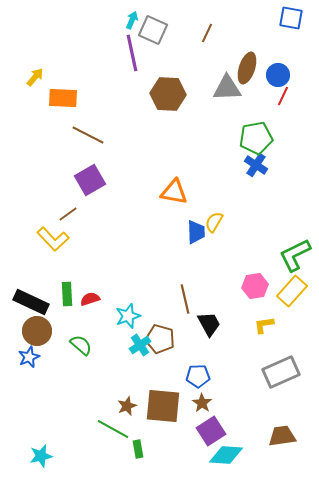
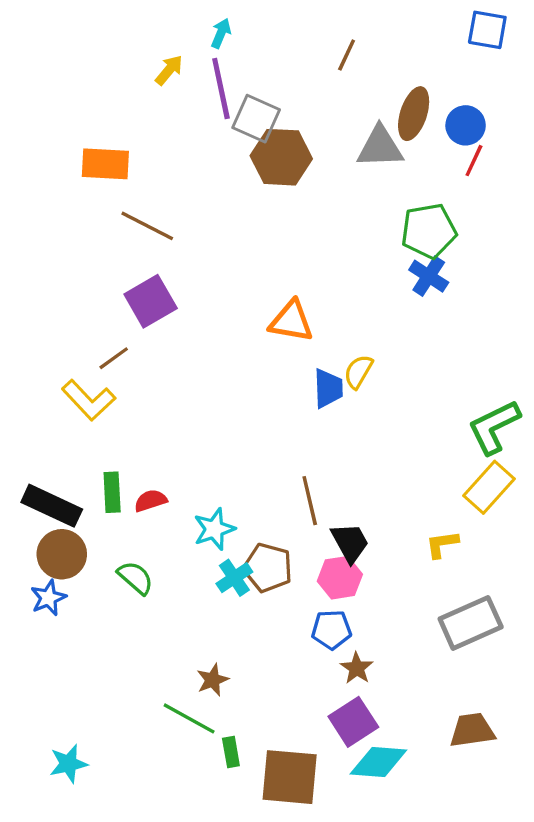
gray square: (153, 30) -> (256, 119), moved
yellow arrow: (35, 77) -> (169, 70), moved
pink hexagon: (255, 286) -> (340, 578), moved
brown star: (202, 403) -> (357, 668), moved
brown square: (163, 406) -> (290, 777), moved

